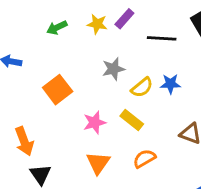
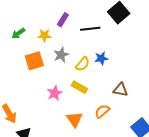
yellow star: (97, 24) -> (44, 35), moved
orange square: (58, 90) -> (34, 61), moved, turned 30
orange semicircle: (144, 159) -> (102, 111), moved
orange triangle: (98, 163) -> (75, 119), moved

